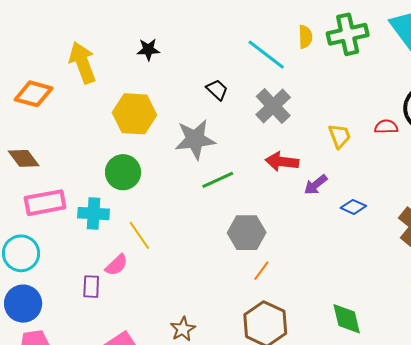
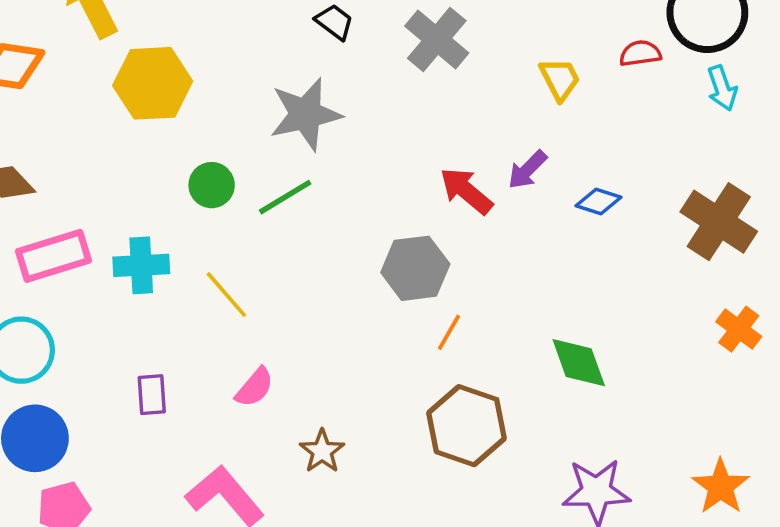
yellow hexagon: (134, 114) -> (153, 83), moved
red arrow: (282, 162) -> (466, 191), moved, turned 40
green circle: (123, 172) -> (212, 185), moved, size x0.7
green line: (218, 180) -> (285, 197), moved
pink semicircle: (116, 265) -> (255, 387), moved
green diamond: (347, 319) -> (579, 363), moved

